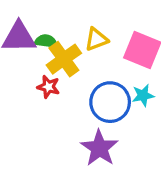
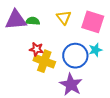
yellow triangle: (96, 39) -> (64, 17), turned -42
yellow cross: (64, 59) -> (44, 61), moved, turned -30

